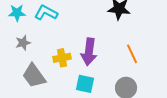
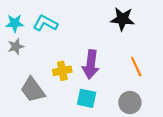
gray star: (23, 43) -> (16, 46), moved

